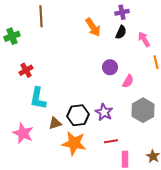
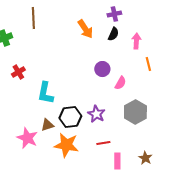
pink arrow: (144, 39) -> (136, 41), turned 35
cyan L-shape: (38, 98) -> (45, 93), moved
pink star: (23, 133) -> (27, 138), moved

